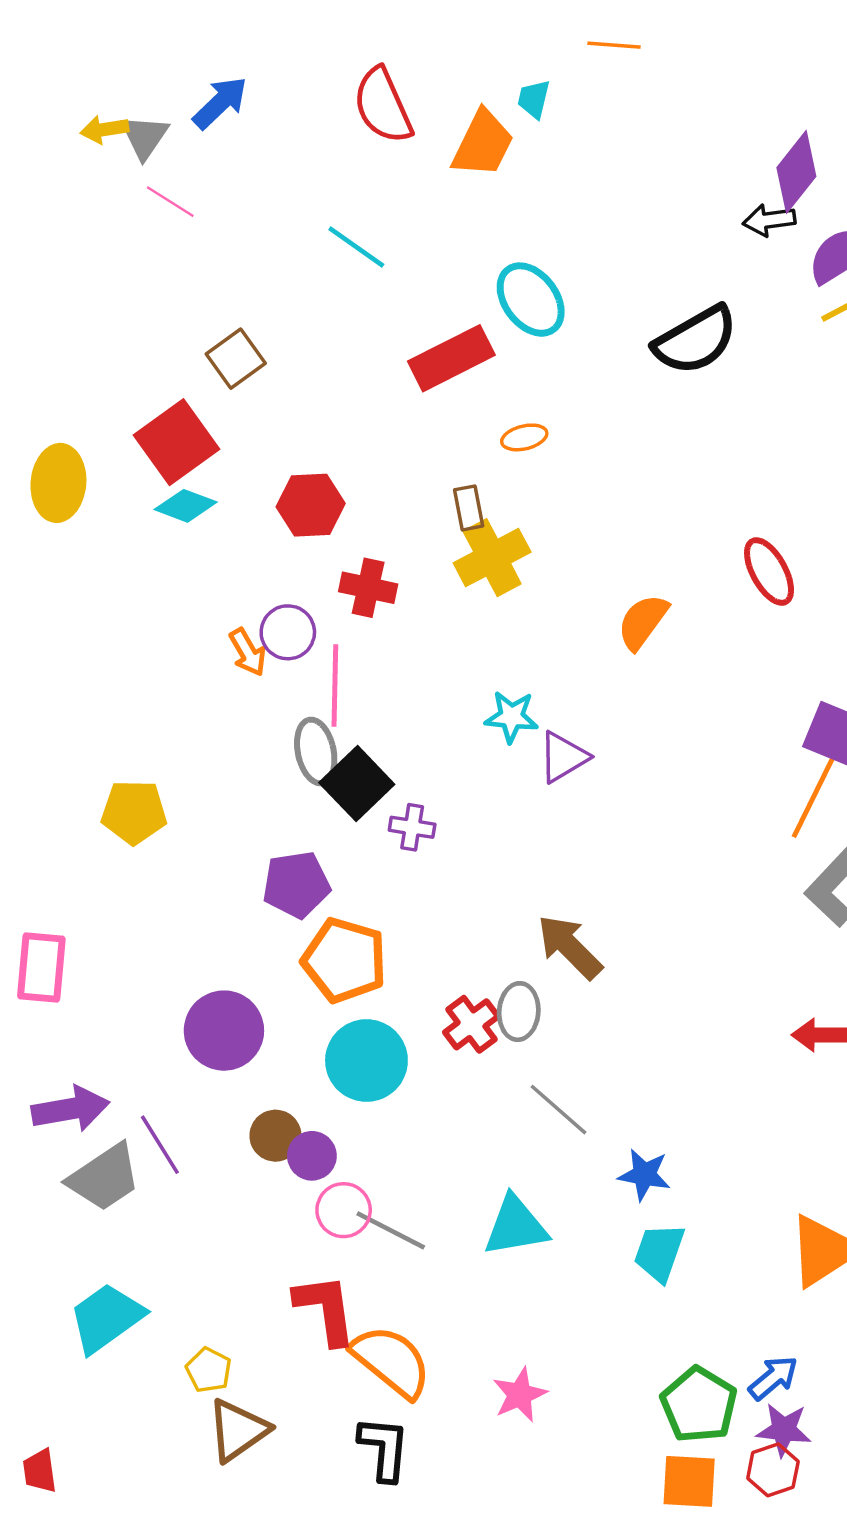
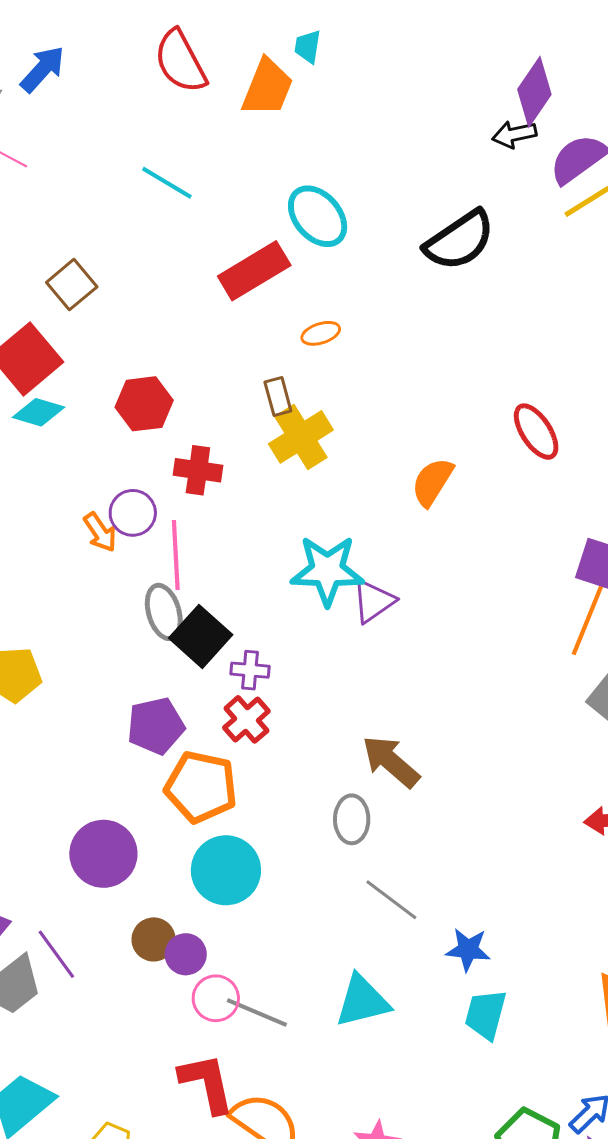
cyan star: (512, 717) -> (327, 570), size x1.6
red cross: (472, 1024) -> (246, 719), moved

